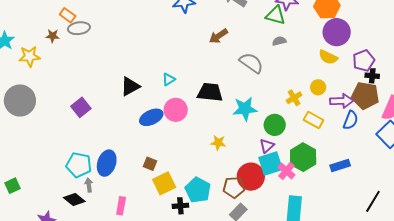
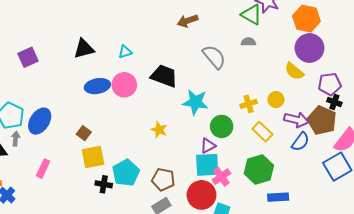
green hexagon: (303, 157) -> (259, 170), moved
blue rectangle: (340, 165) -> (278, 197), moved
red circle: (251, 177) -> (201, 195), moved

